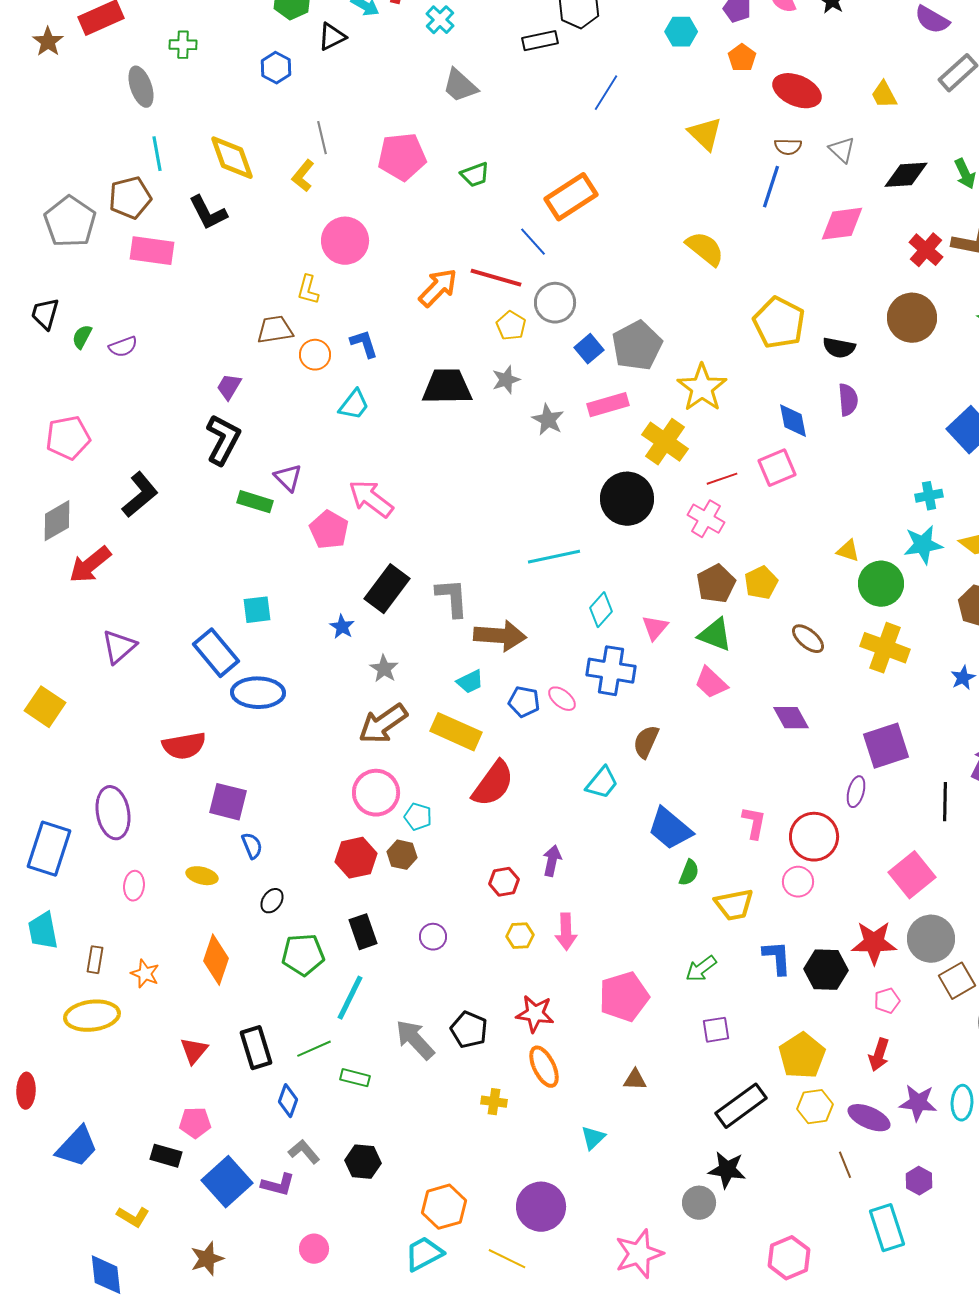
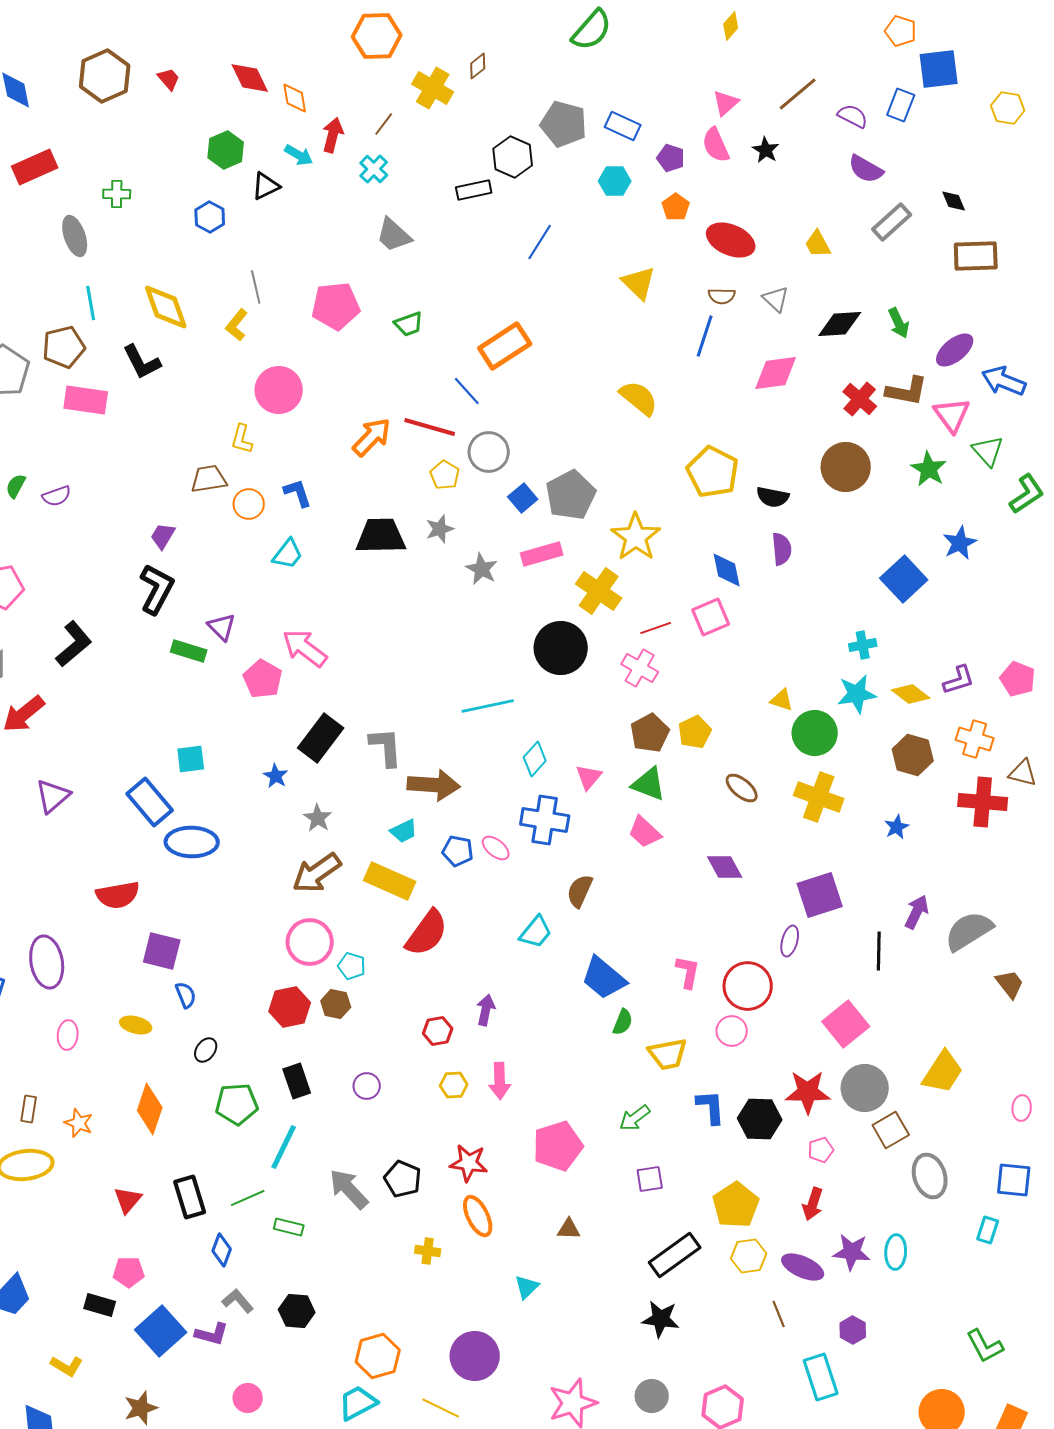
gray circle: (699, 1203) -> (652, 1396), moved

